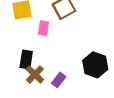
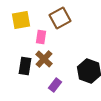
brown cross: (35, 75) -> (44, 59), moved

